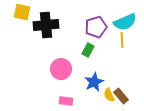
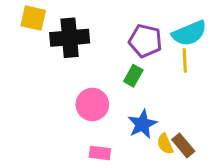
purple pentagon: (96, 27) -> (145, 41), turned 30

